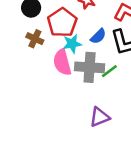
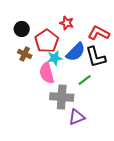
blue semicircle: (98, 36) -> (76, 52), size x1.5
gray cross: (90, 67) -> (62, 97), moved

